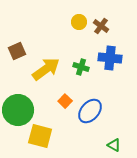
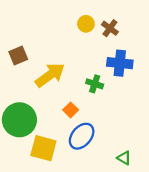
green cross: (81, 67) -> (95, 84), moved
blue ellipse: (90, 111) -> (82, 136), moved

